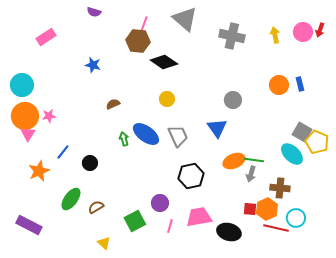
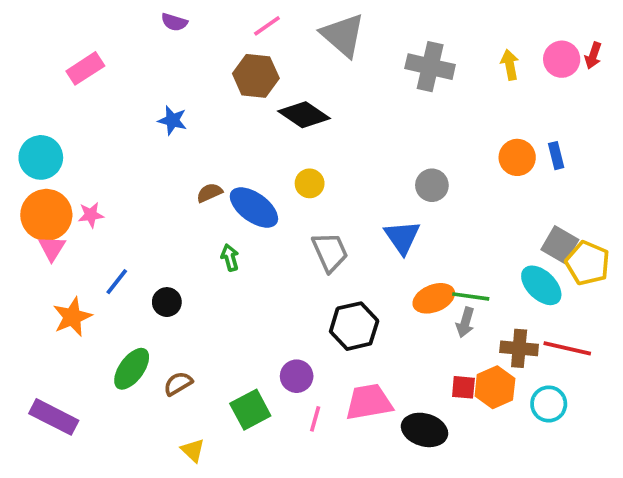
pink line: (144, 24) -> (267, 26), moved, turned 35
blue ellipse: (146, 134) -> (254, 207), moved
red line: (276, 228) -> (567, 348), moved

